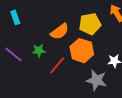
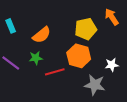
orange semicircle: (60, 31) -> (42, 35), moved
red line: (57, 65) -> (55, 72), turned 36

